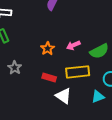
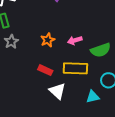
gray star: (15, 68) -> (11, 42), moved

